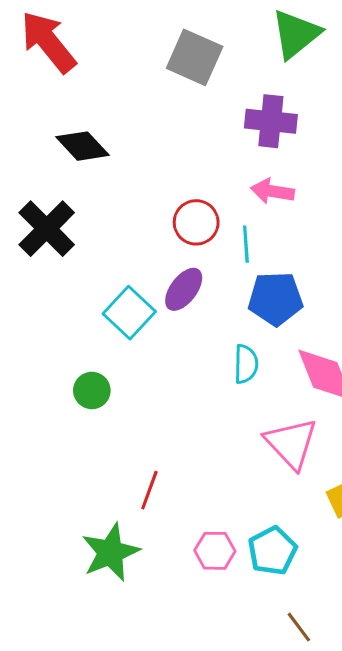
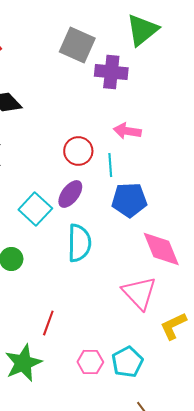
purple cross: (271, 121) -> (111, 72), moved
cyan semicircle: (246, 364) -> (79, 243), moved, size x1.5

